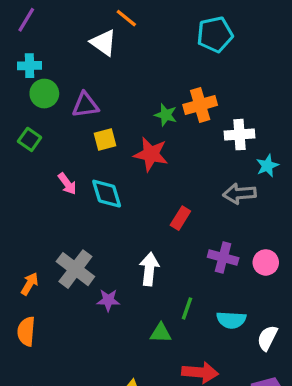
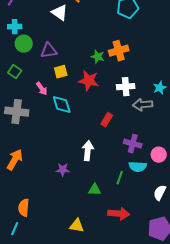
white cross: (240, 135) -> (126, 87), moved
pink arrow: (67, 184) -> (42, 89), moved
pink circle: (266, 262) -> (159, 155), moved
gray cross: (75, 269) -> (17, 112), moved, turned -30
orange arrow: (30, 284) -> (15, 160), size x1.5
green line: (187, 308) -> (120, 178), moved
cyan semicircle: (231, 320) -> (138, 167), moved
orange semicircle: (26, 331) -> (24, 208), moved

